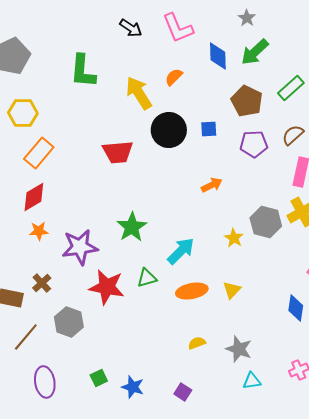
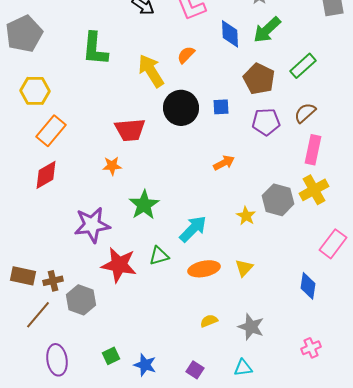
orange star: (39, 231) -> (112, 166), moved
brown cross: (42, 283) -> (53, 281), moved, turned 30
cyan triangle: (252, 381) -> (243, 368), moved

